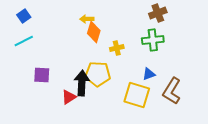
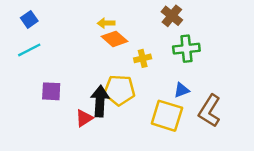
brown cross: (158, 13) -> (172, 16), moved, turned -30
orange diamond: (94, 32) -> (115, 39), turned -65

